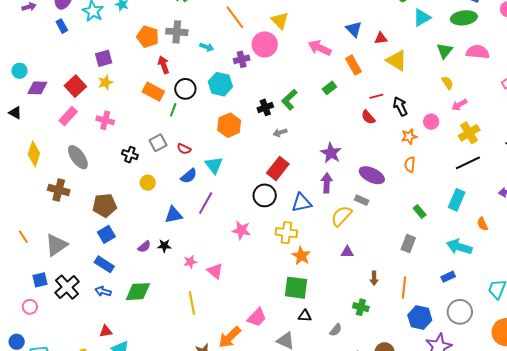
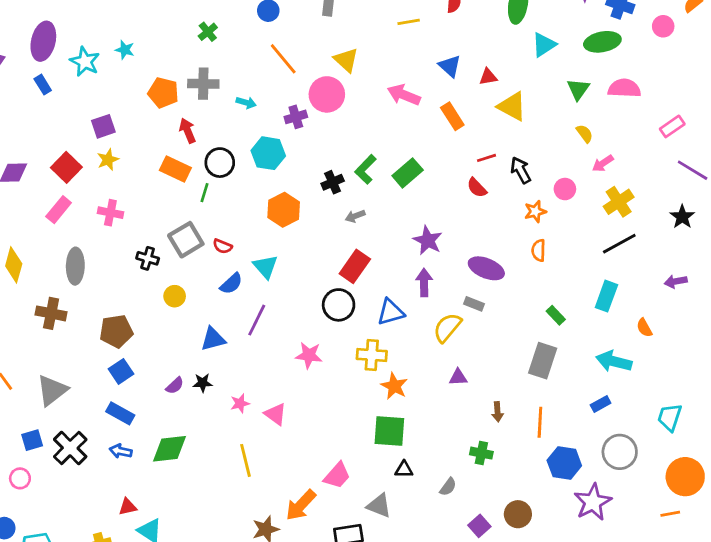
green rectangle: (329, 88) -> (408, 173), moved, size x1.5
gray square: (158, 143) -> (186, 240), size x1.4
gray ellipse: (78, 157) -> (75, 266), turned 40
gray rectangle: (408, 243) -> (543, 361), size x1.4

